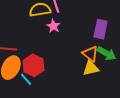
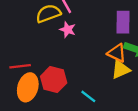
cyan line: (26, 79) -> (88, 96), moved

